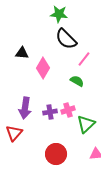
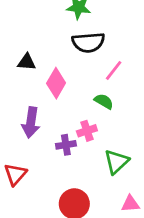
black semicircle: (66, 39) -> (88, 42), turned -50
purple arrow: (25, 108) -> (31, 122), moved
pink cross: (68, 110) -> (87, 131), moved

